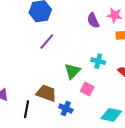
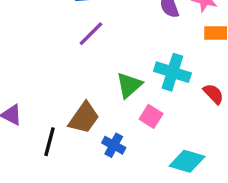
cyan cross: (98, 61) -> (172, 72), size x1.5
brown trapezoid: (46, 93) -> (84, 118), turned 100

